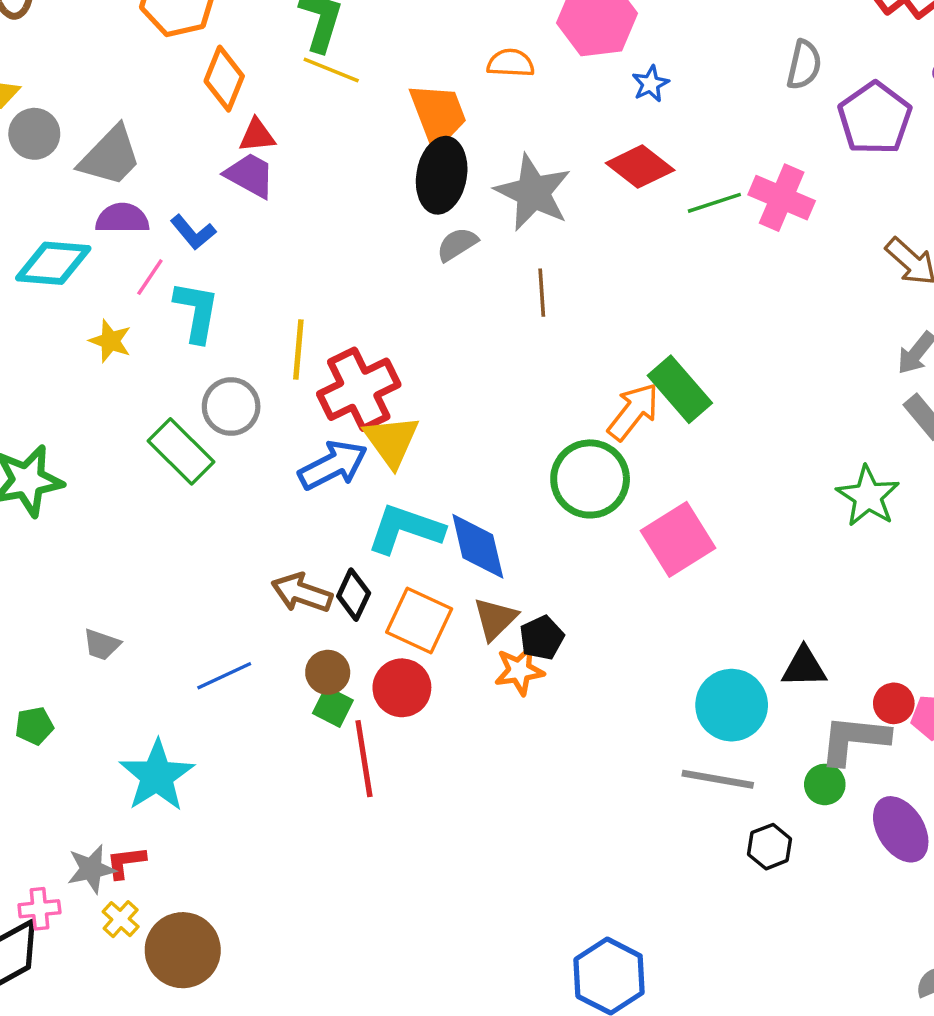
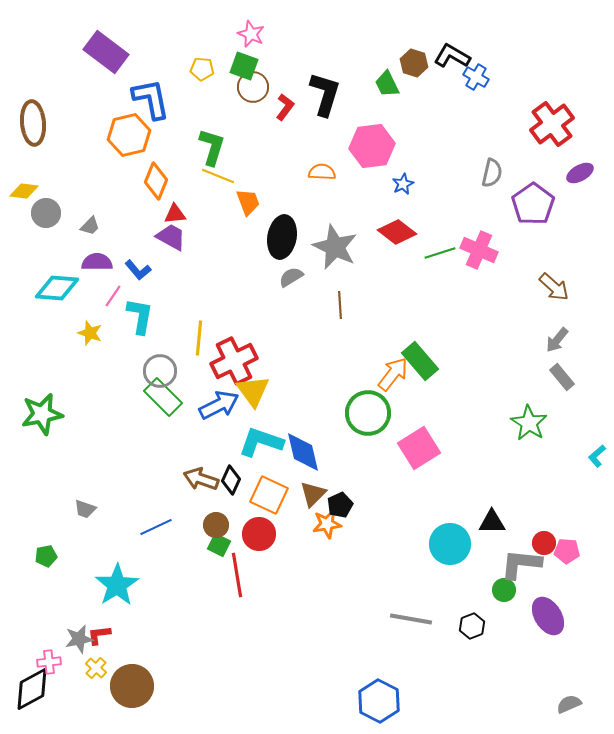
orange trapezoid: (438, 115) -> (248, 202), moved, size x0.7
gray trapezoid: (110, 156) -> (90, 226), size x0.5
green rectangle: (181, 451) -> (163, 397), moved
gray line: (718, 779) -> (411, 619), moved

